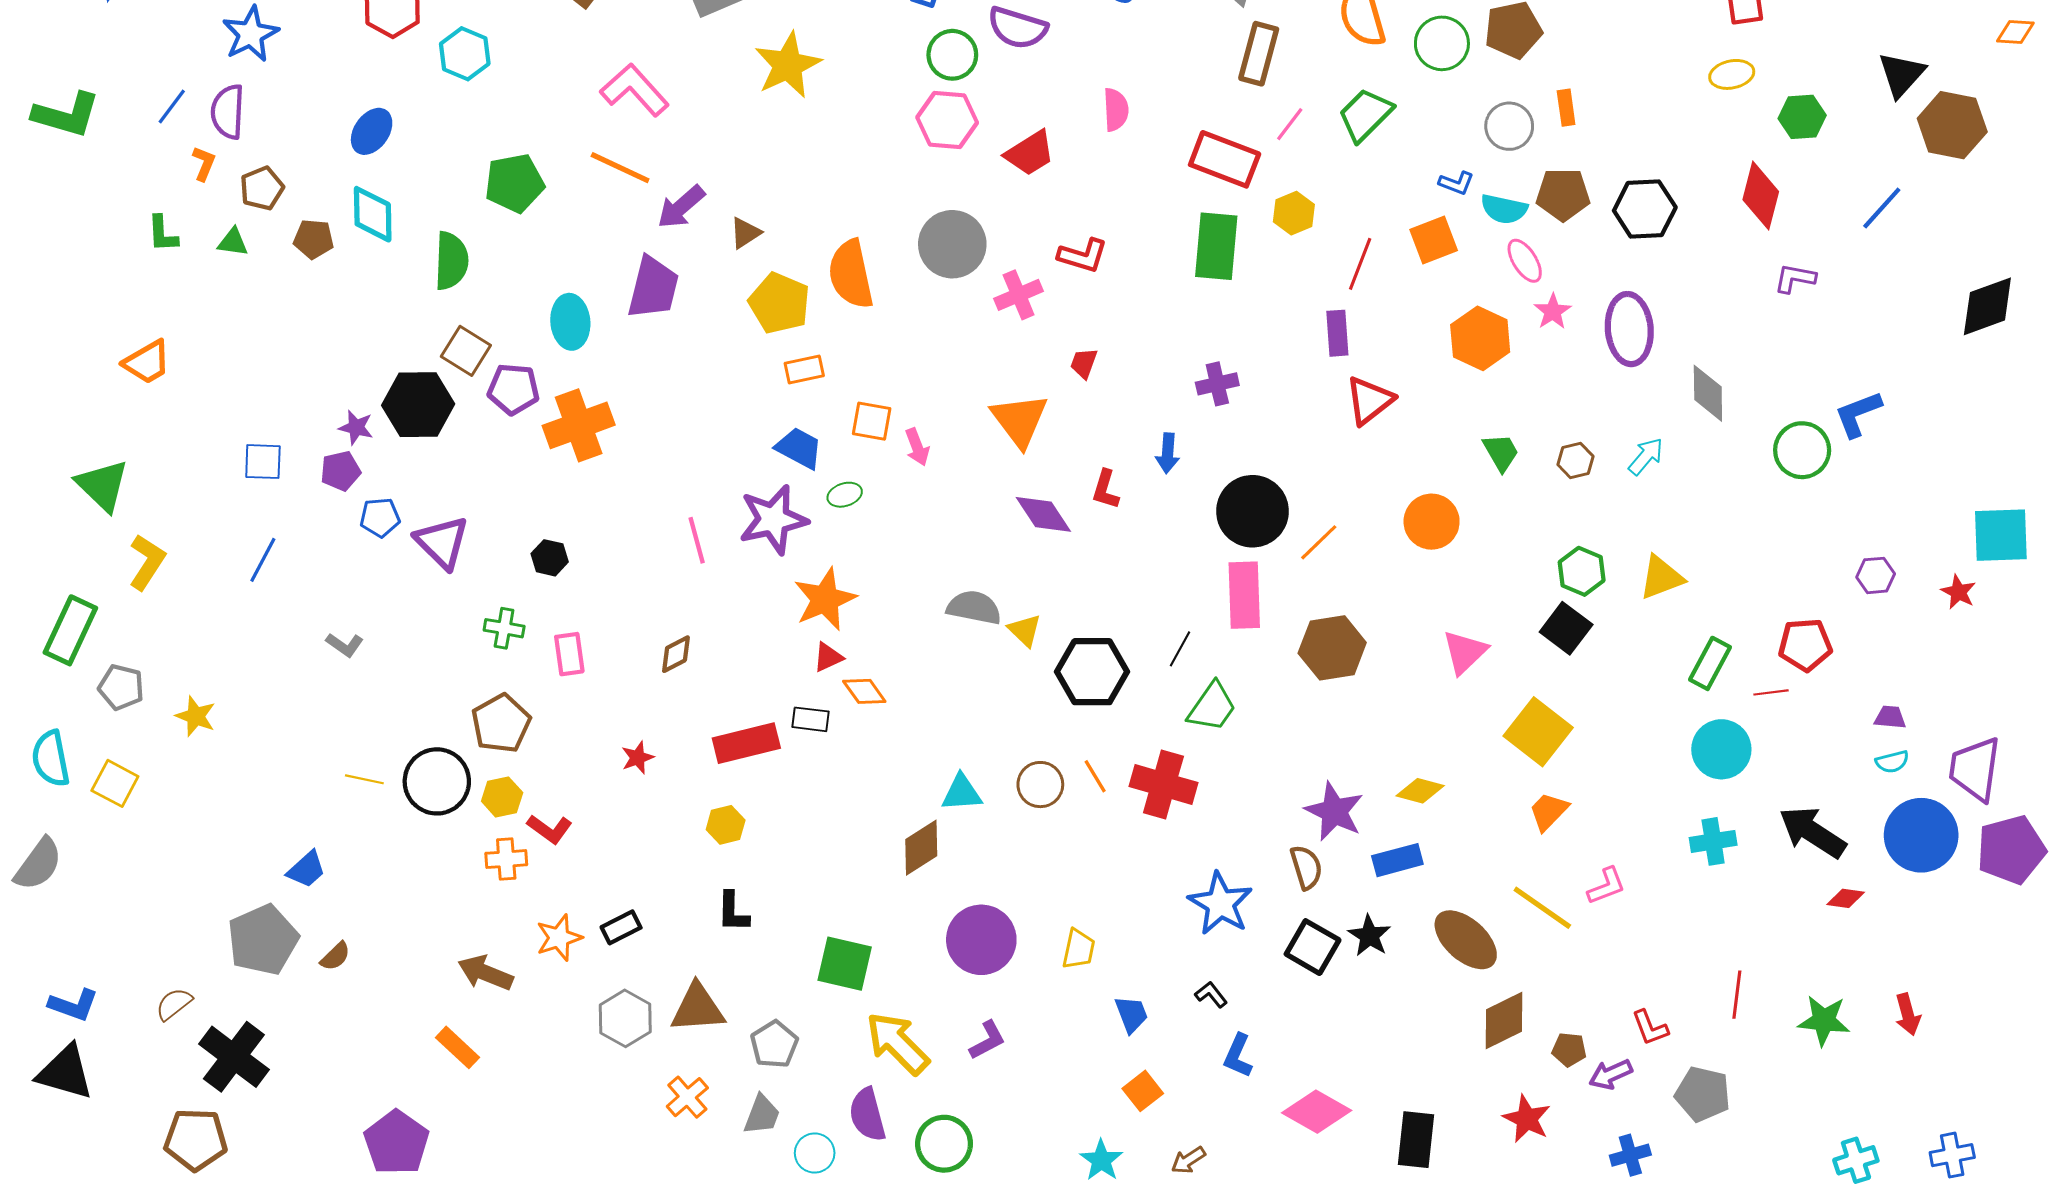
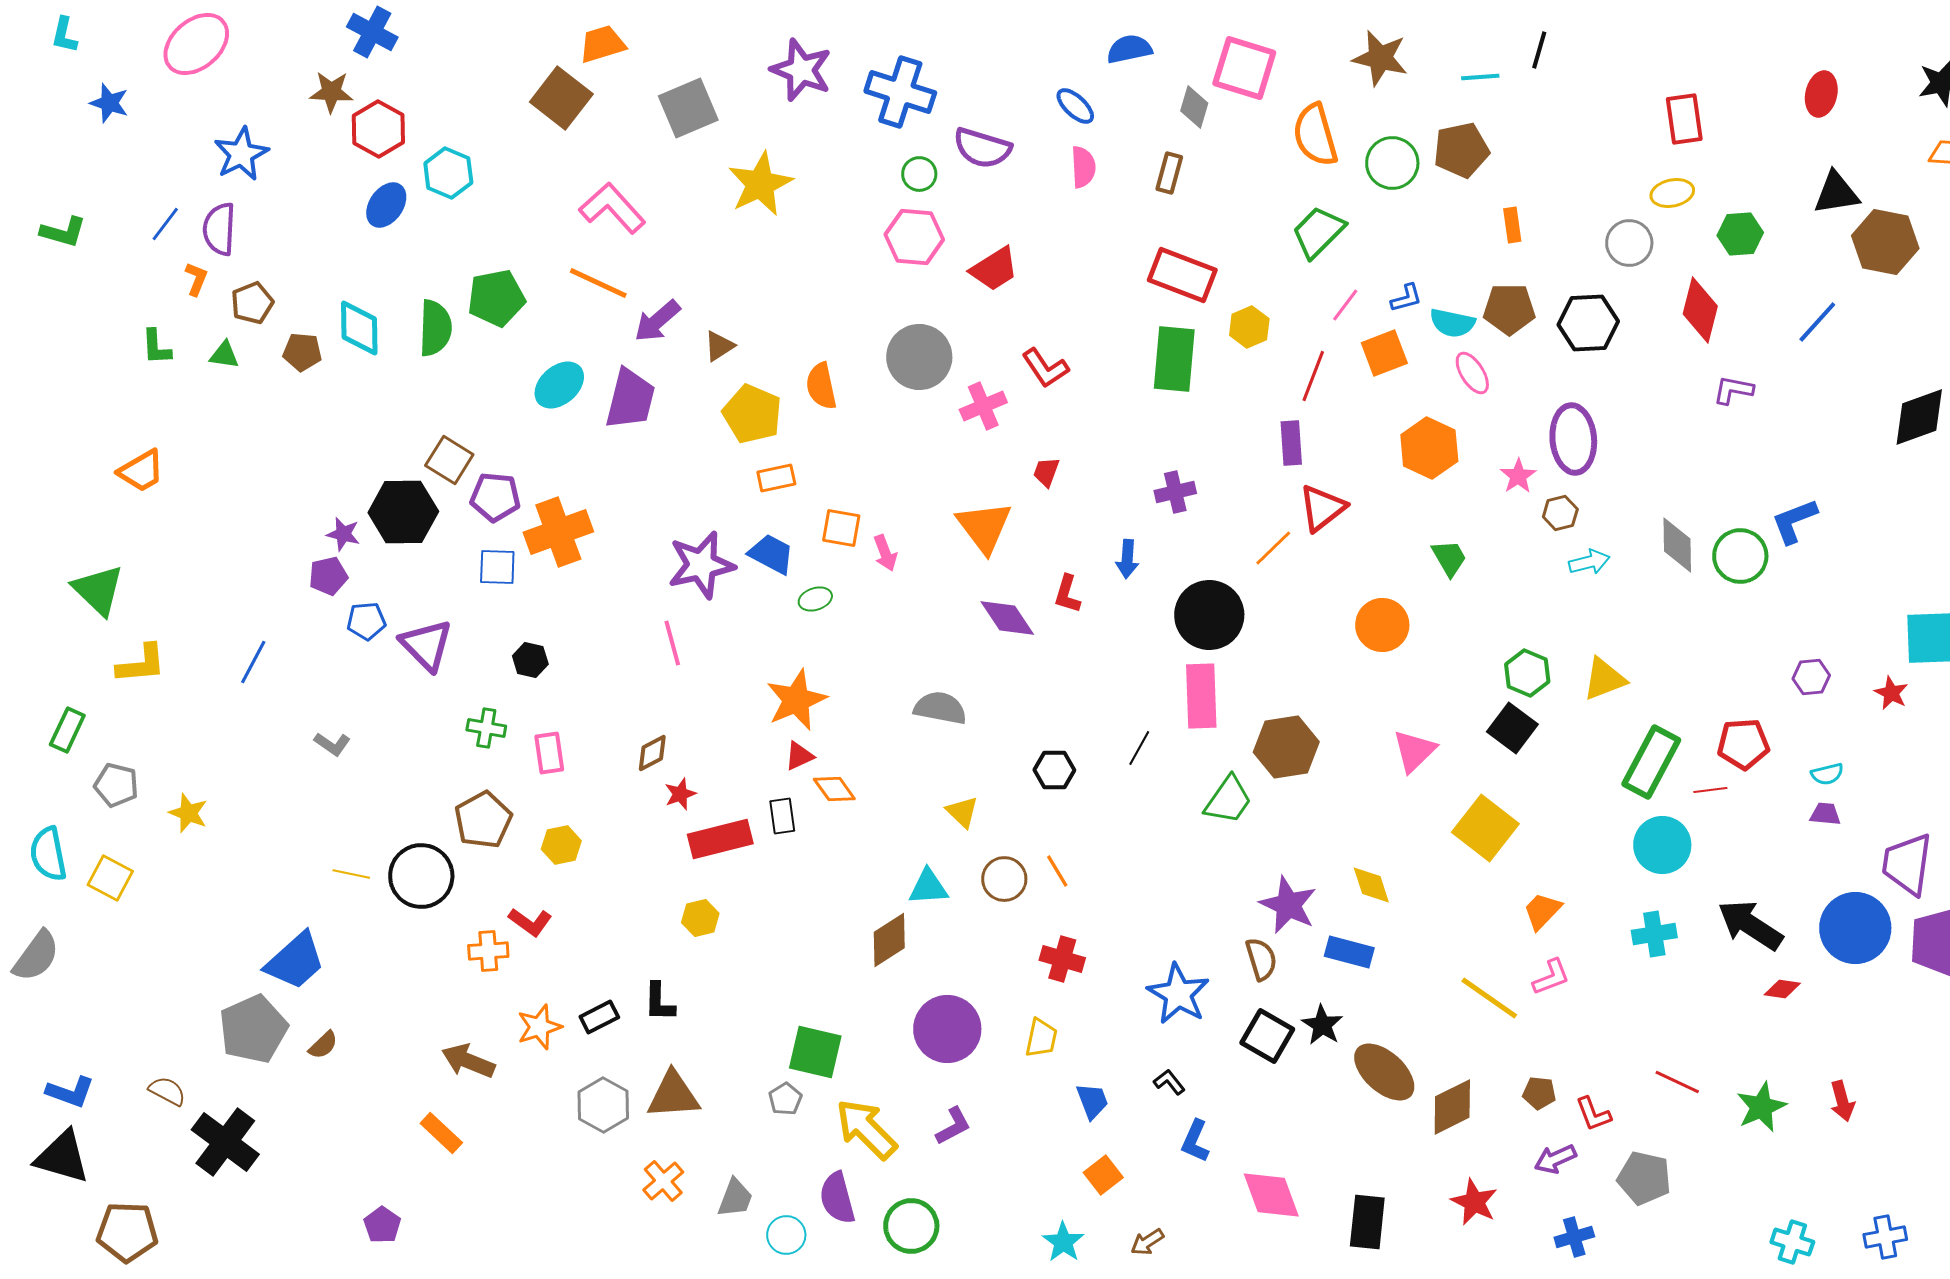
brown rectangle: (1259, 54) -> (1169, 173), moved, size x0.7
green circle: (952, 55) -> (919, 174), size x0.7
black triangle: (1901, 74) -> (1836, 193), turned 39
pink semicircle: (1116, 110) -> (1083, 167), moved
green L-shape: (66, 115) -> (63, 232), size x0.7
pink line: (1290, 124) -> (1345, 305), moved
gray circle: (1509, 126) -> (1629, 243), moved
blue ellipse: (372, 131) -> (386, 205), moved
blue L-shape: (1456, 183) -> (1406, 298), turned -36
red L-shape: (1083, 256) -> (1045, 368), turned 39
green semicircle: (451, 261) -> (435, 328), moved
orange semicircle: (851, 274) -> (821, 386), size x0.7
pink star: (1553, 311) -> (1518, 476), moved
cyan ellipse: (570, 322) -> (559, 385), moved, turned 54
gray diamond: (1708, 393) -> (1677, 545), moved
cyan arrow: (1646, 456) -> (1589, 562), turned 36
brown hexagon: (1575, 461) -> (1560, 513), moved
blue square: (263, 462) -> (497, 567), moved
purple star: (773, 520) -> (701, 565), moved
orange line: (1319, 542) -> (1273, 548), moved
yellow L-shape: (147, 562) -> (141, 664), turned 52
green rectangle: (70, 630) -> (67, 730), size x0.7
yellow triangle: (1025, 630) -> (962, 812), moved
green rectangle: (1710, 663) -> (1651, 762), size x1.4
black hexagon: (1092, 672) -> (1054, 770), size x0.6
green trapezoid: (1212, 707) -> (1228, 800), moved
black rectangle: (810, 719) -> (782, 816), turned 75
red star: (638, 758) -> (680, 794), moved
cyan semicircle: (1892, 762) -> (1827, 774), moved
red cross: (1163, 785) -> (1062, 959), moved, size x0.7
yellow diamond: (1420, 791) -> (1371, 885), turned 57
yellow hexagon: (502, 797) -> (561, 845), moved
orange trapezoid: (1549, 811) -> (1542, 911), moved
blue rectangle: (1397, 860) -> (1349, 952), turned 30
blue trapezoid: (306, 869) -> (295, 961), size x1.6
black L-shape: (733, 912) -> (659, 1002), moved
brown ellipse: (1466, 940) -> (1384, 1072), moved
red line: (1737, 995) -> (1677, 1082), turned -72
brown semicircle: (174, 1004) -> (167, 1091), turned 66
green star: (1824, 1021) -> (1761, 1107), turned -30
gray pentagon: (774, 1044) -> (785, 1099), moved, size x0.7
brown pentagon: (1569, 1049) -> (1539, 1093), moved
pink diamond: (1317, 1112) -> (1271, 1195), turned 40
brown pentagon: (196, 1140) -> (127, 1232), moved
purple pentagon: (396, 1143) -> (382, 1225), size x0.6
cyan cross: (1856, 1160) -> (1792, 1242), turned 36

